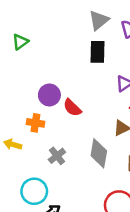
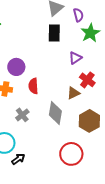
red semicircle: (72, 108) -> (33, 86), moved, turned 42

